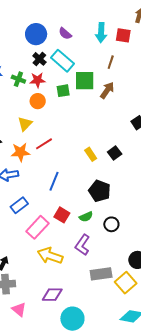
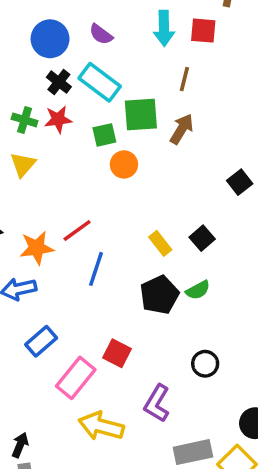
orange circle: (38, 101) -> (124, 164), moved
yellow triangle: (25, 124) -> (23, 164), moved
blue line: (54, 181) -> (96, 269), moved
black pentagon: (100, 191) -> (159, 295), moved, turned 30
green semicircle: (86, 217) -> (198, 290), moved

